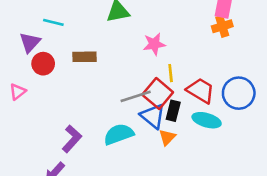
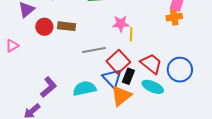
red circle: (43, 64) -> (44, 27), moved
yellow line: (171, 73) -> (131, 34), moved
gray line: (136, 96) -> (94, 50), moved
orange triangle: (167, 137) -> (121, 96), size x1.6

